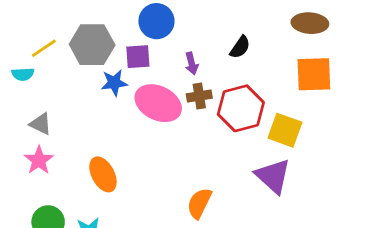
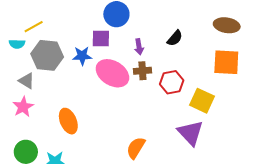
gray hexagon: (92, 45) -> (47, 55), moved
red hexagon: (241, 108) -> (172, 82), size x0.7

